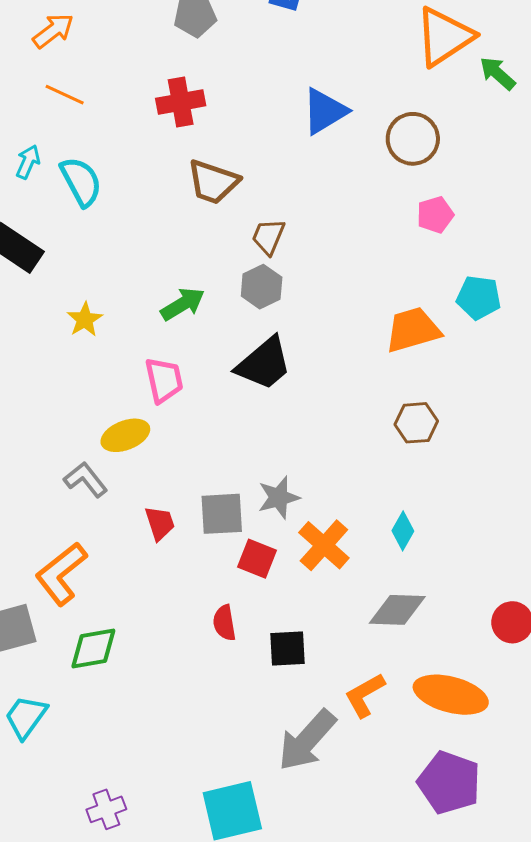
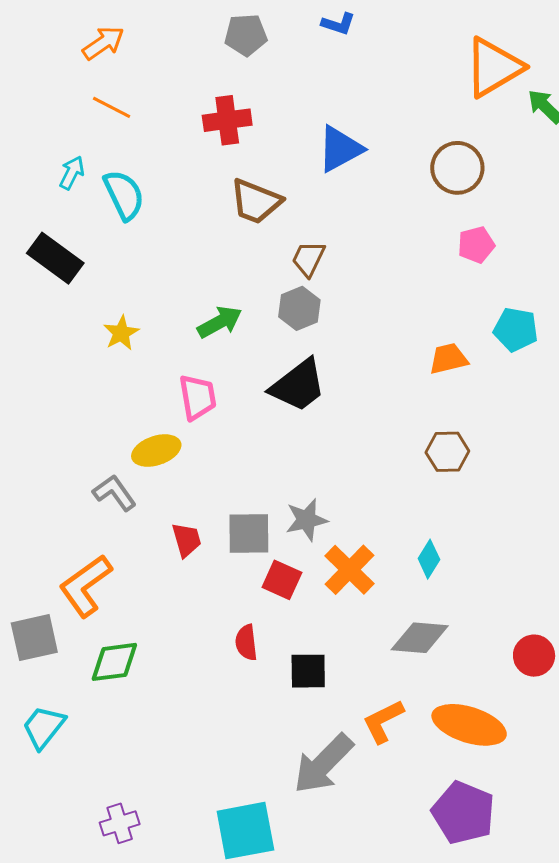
blue triangle: (325, 111) -> (340, 149), moved
orange trapezoid: (413, 330) -> (448, 359), size x0.7

